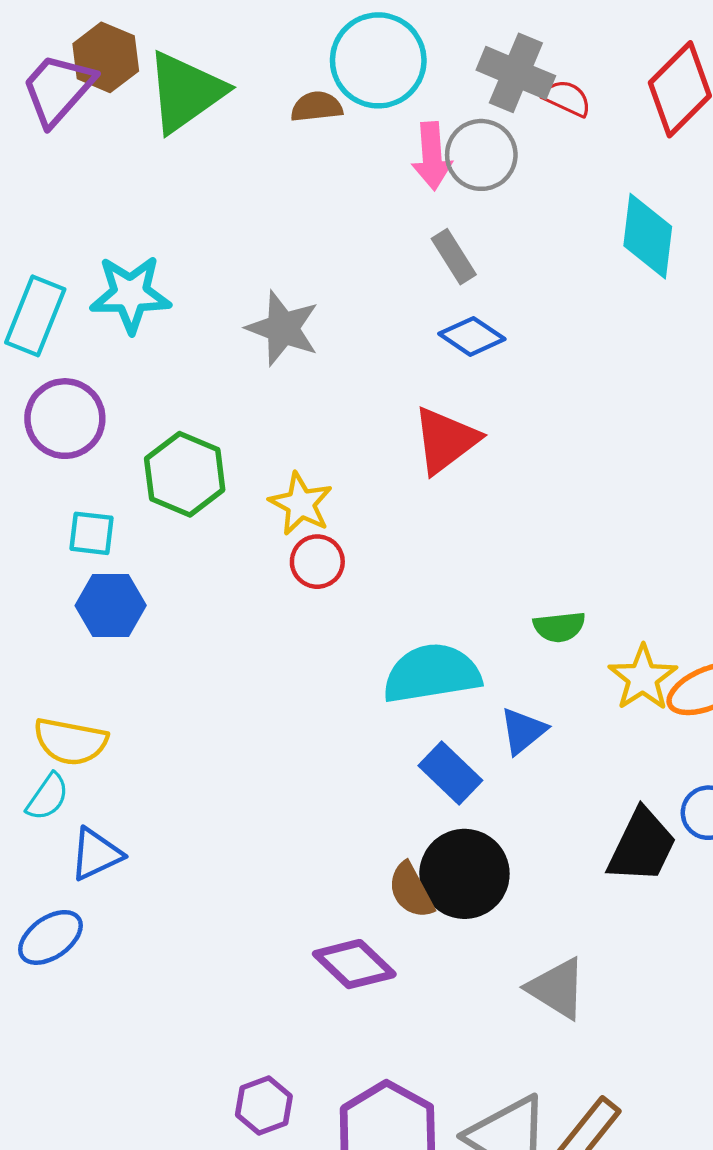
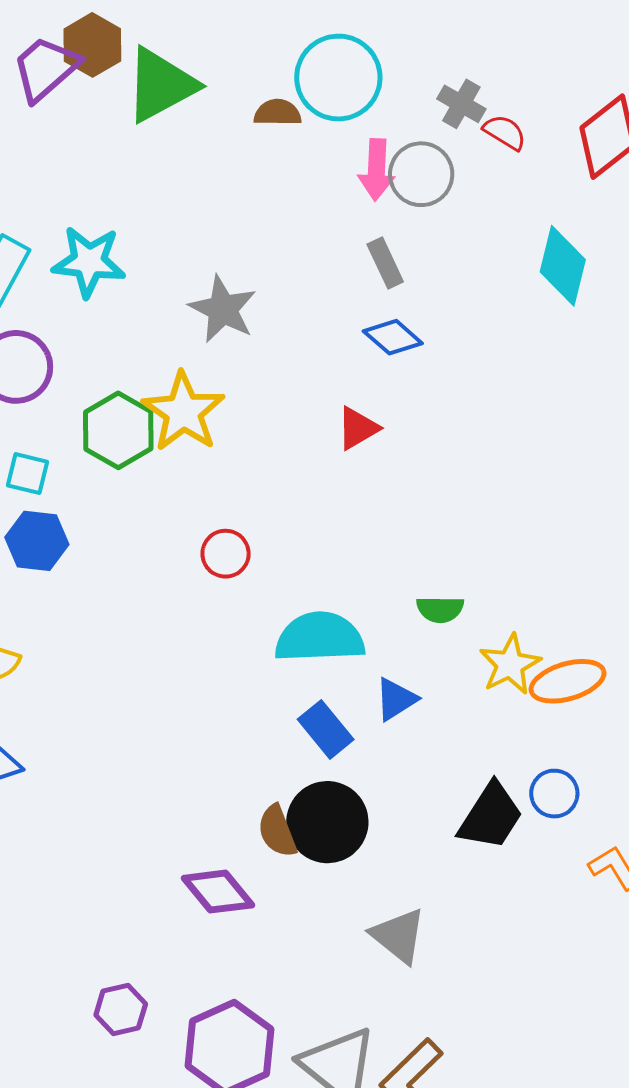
gray cross: (516, 73) -> (461, 104), size x0.7
red triangle: (446, 440) -> (358, 428), size x0.7
yellow star: (301, 504) -> (183, 412), moved, size x1.4
red circle: (317, 562) -> (226, 554), moved

